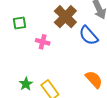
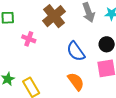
blue semicircle: (89, 35) -> (76, 51), moved

